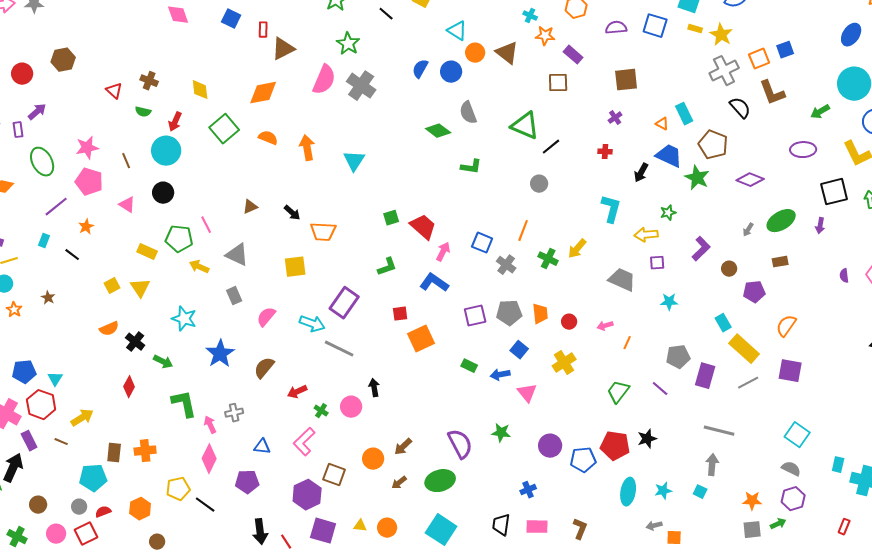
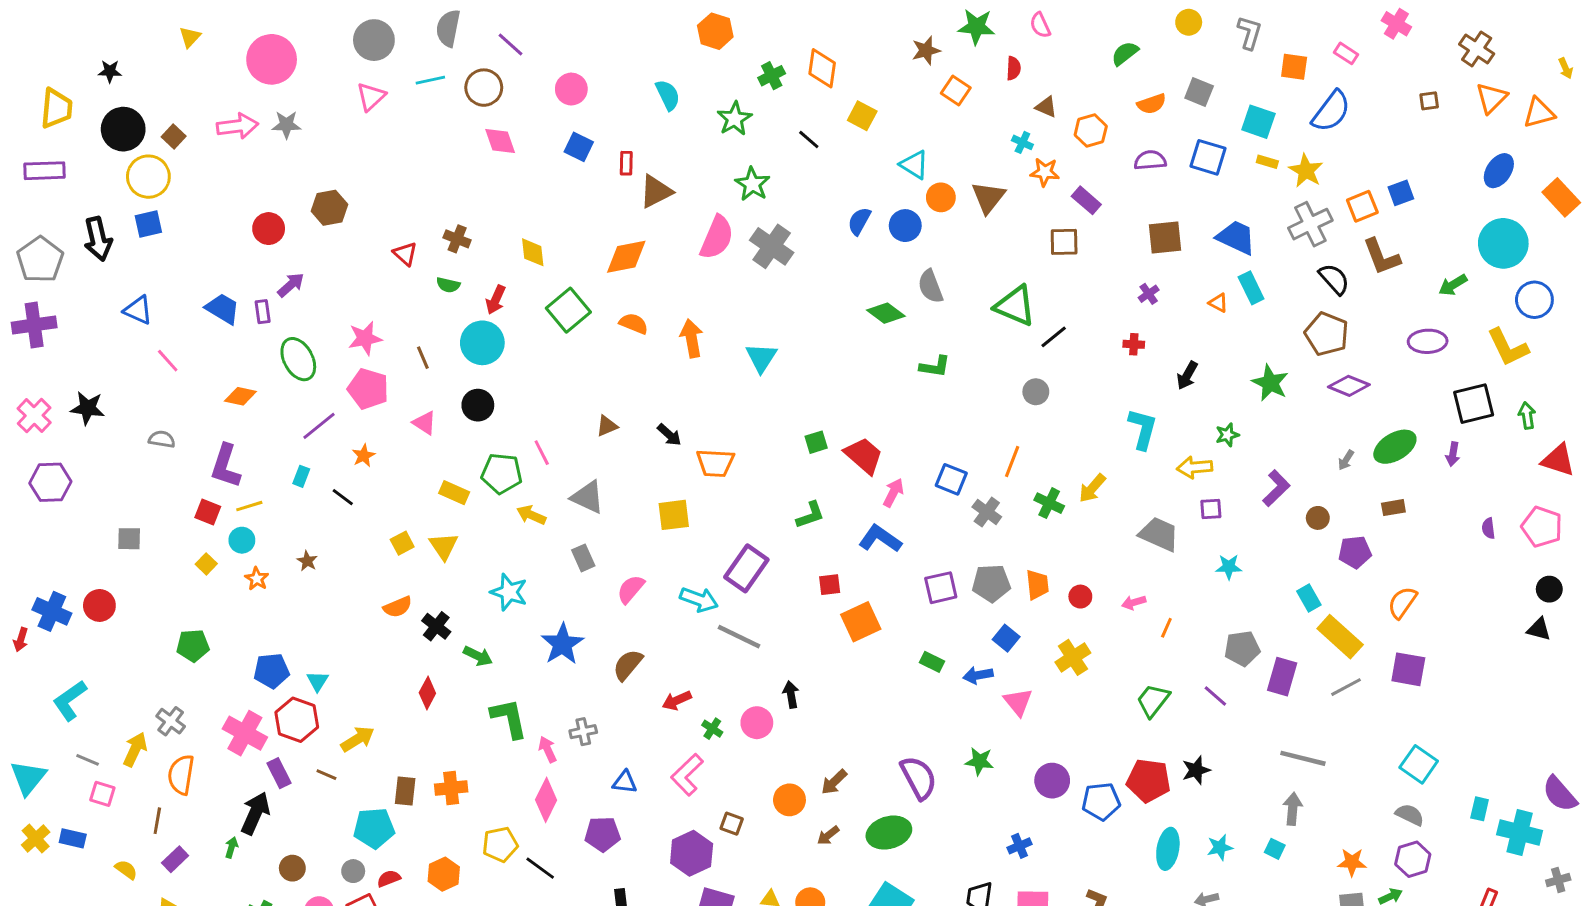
brown triangle: (507, 53) -> (988, 197), turned 30
brown pentagon: (713, 145) -> (1327, 334), moved
blue trapezoid: (669, 156) -> (1236, 237), moved
brown square: (334, 475) -> (732, 824), size x0.7

